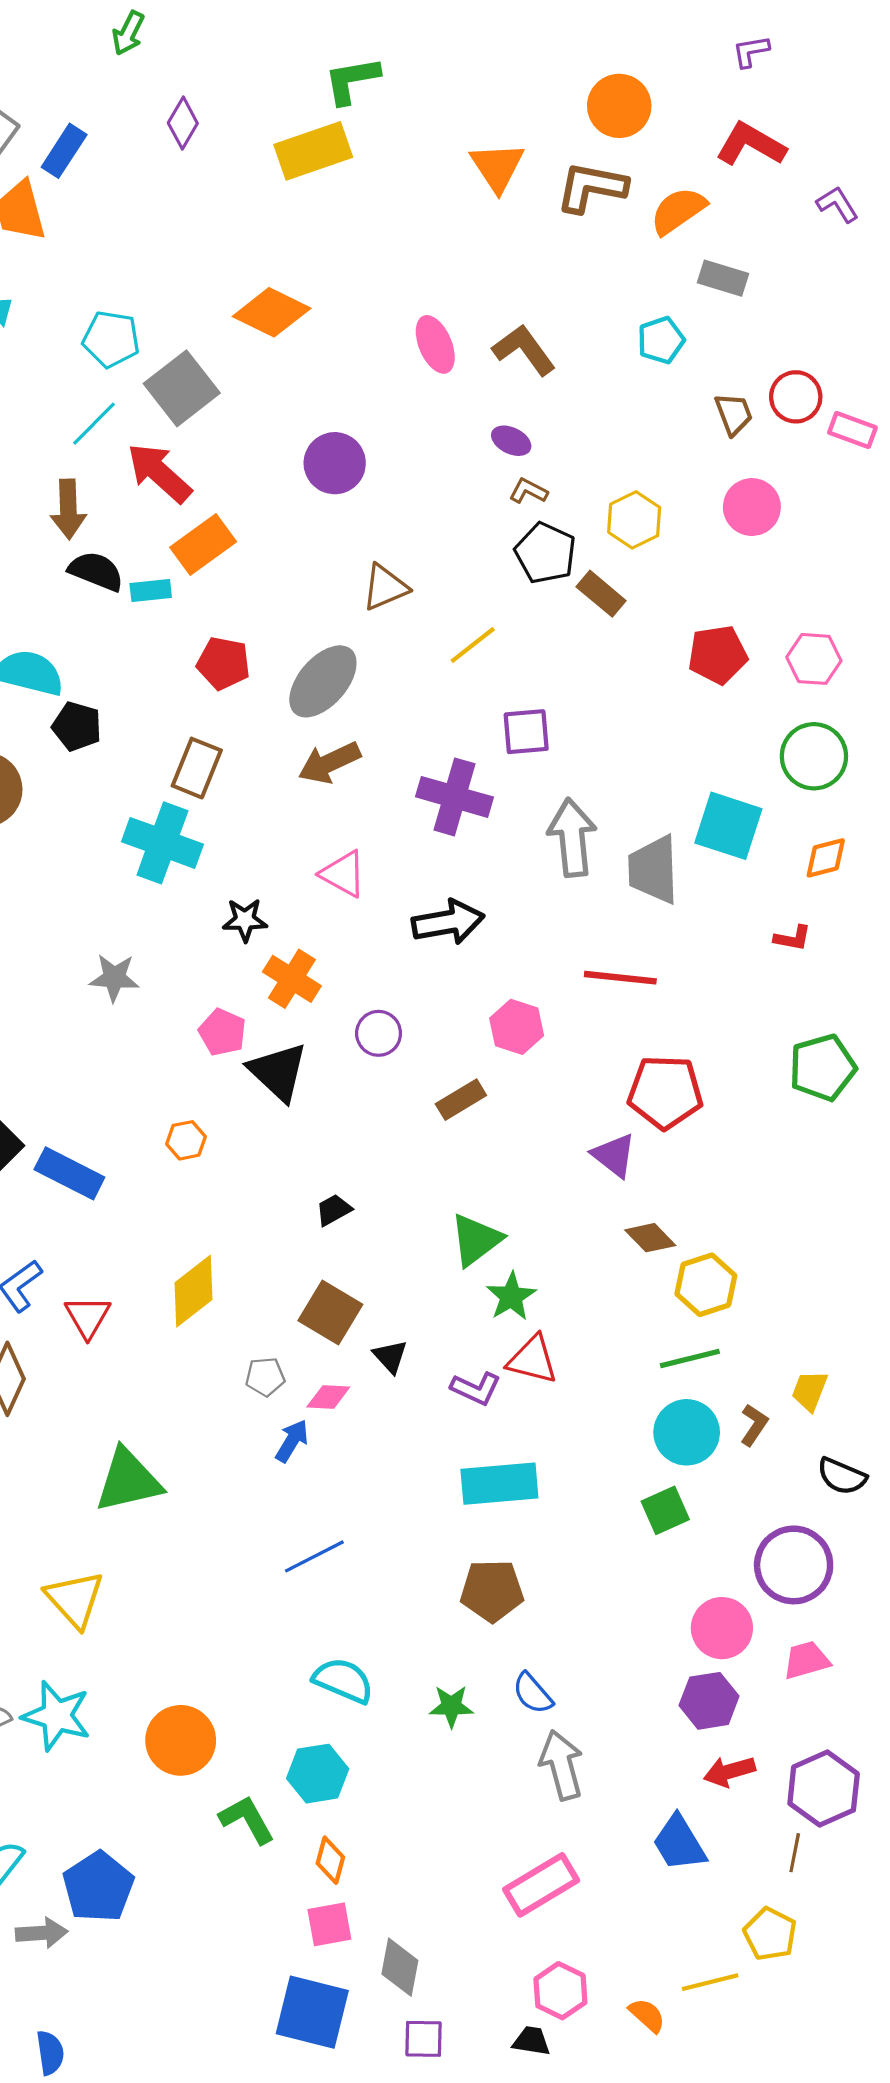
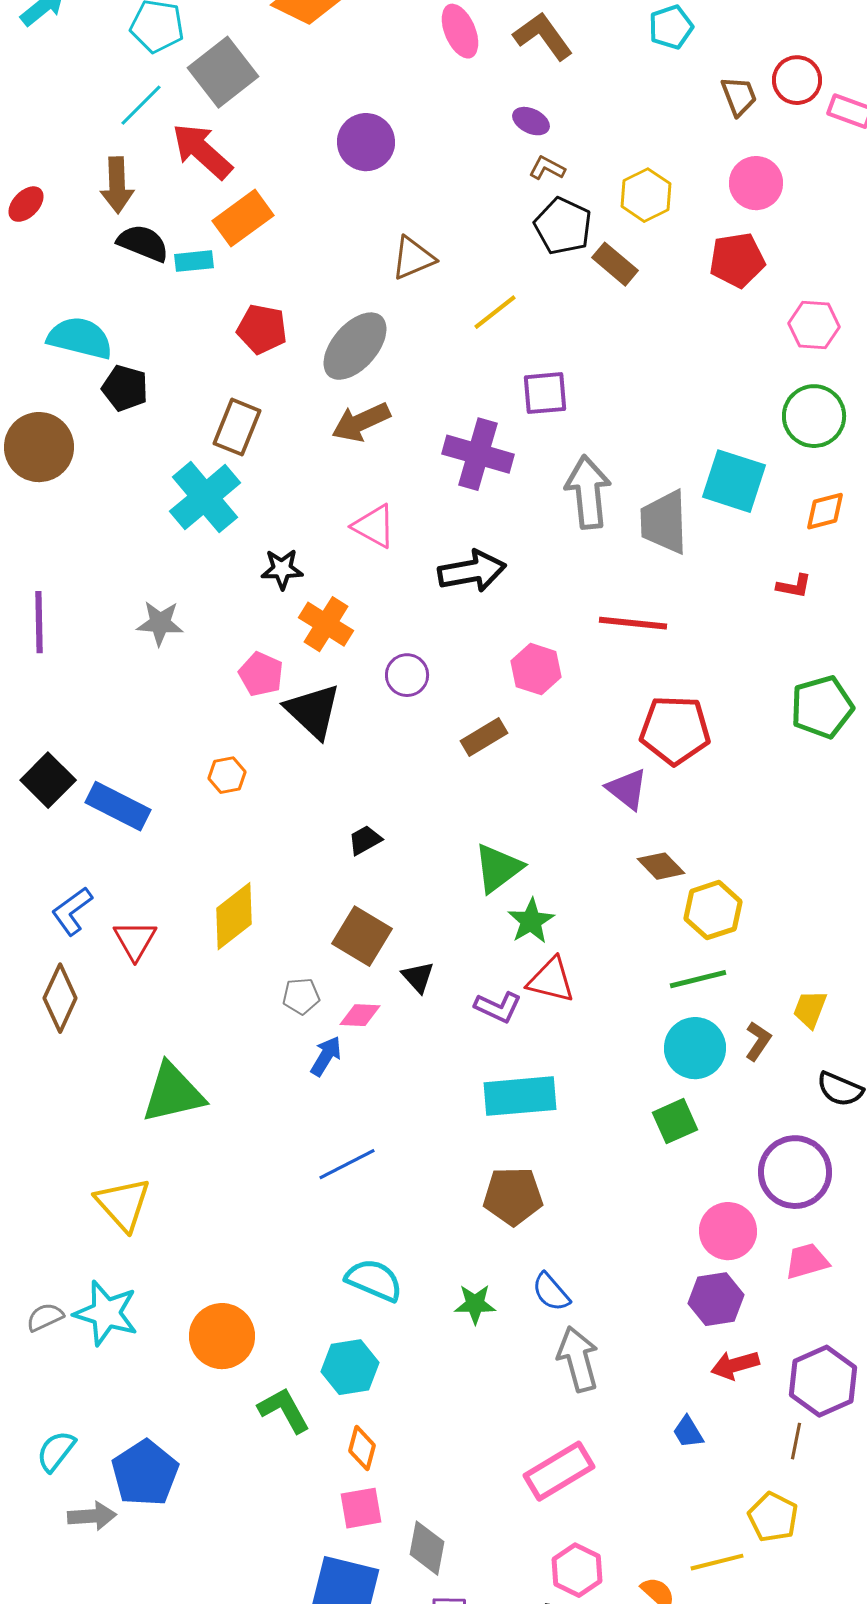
red pentagon: (718, 655) -> (737, 260), moved
cyan cross: (162, 843) -> (205, 497), turned 30
blue trapezoid: (679, 1843) -> (688, 1432), size x0.6

